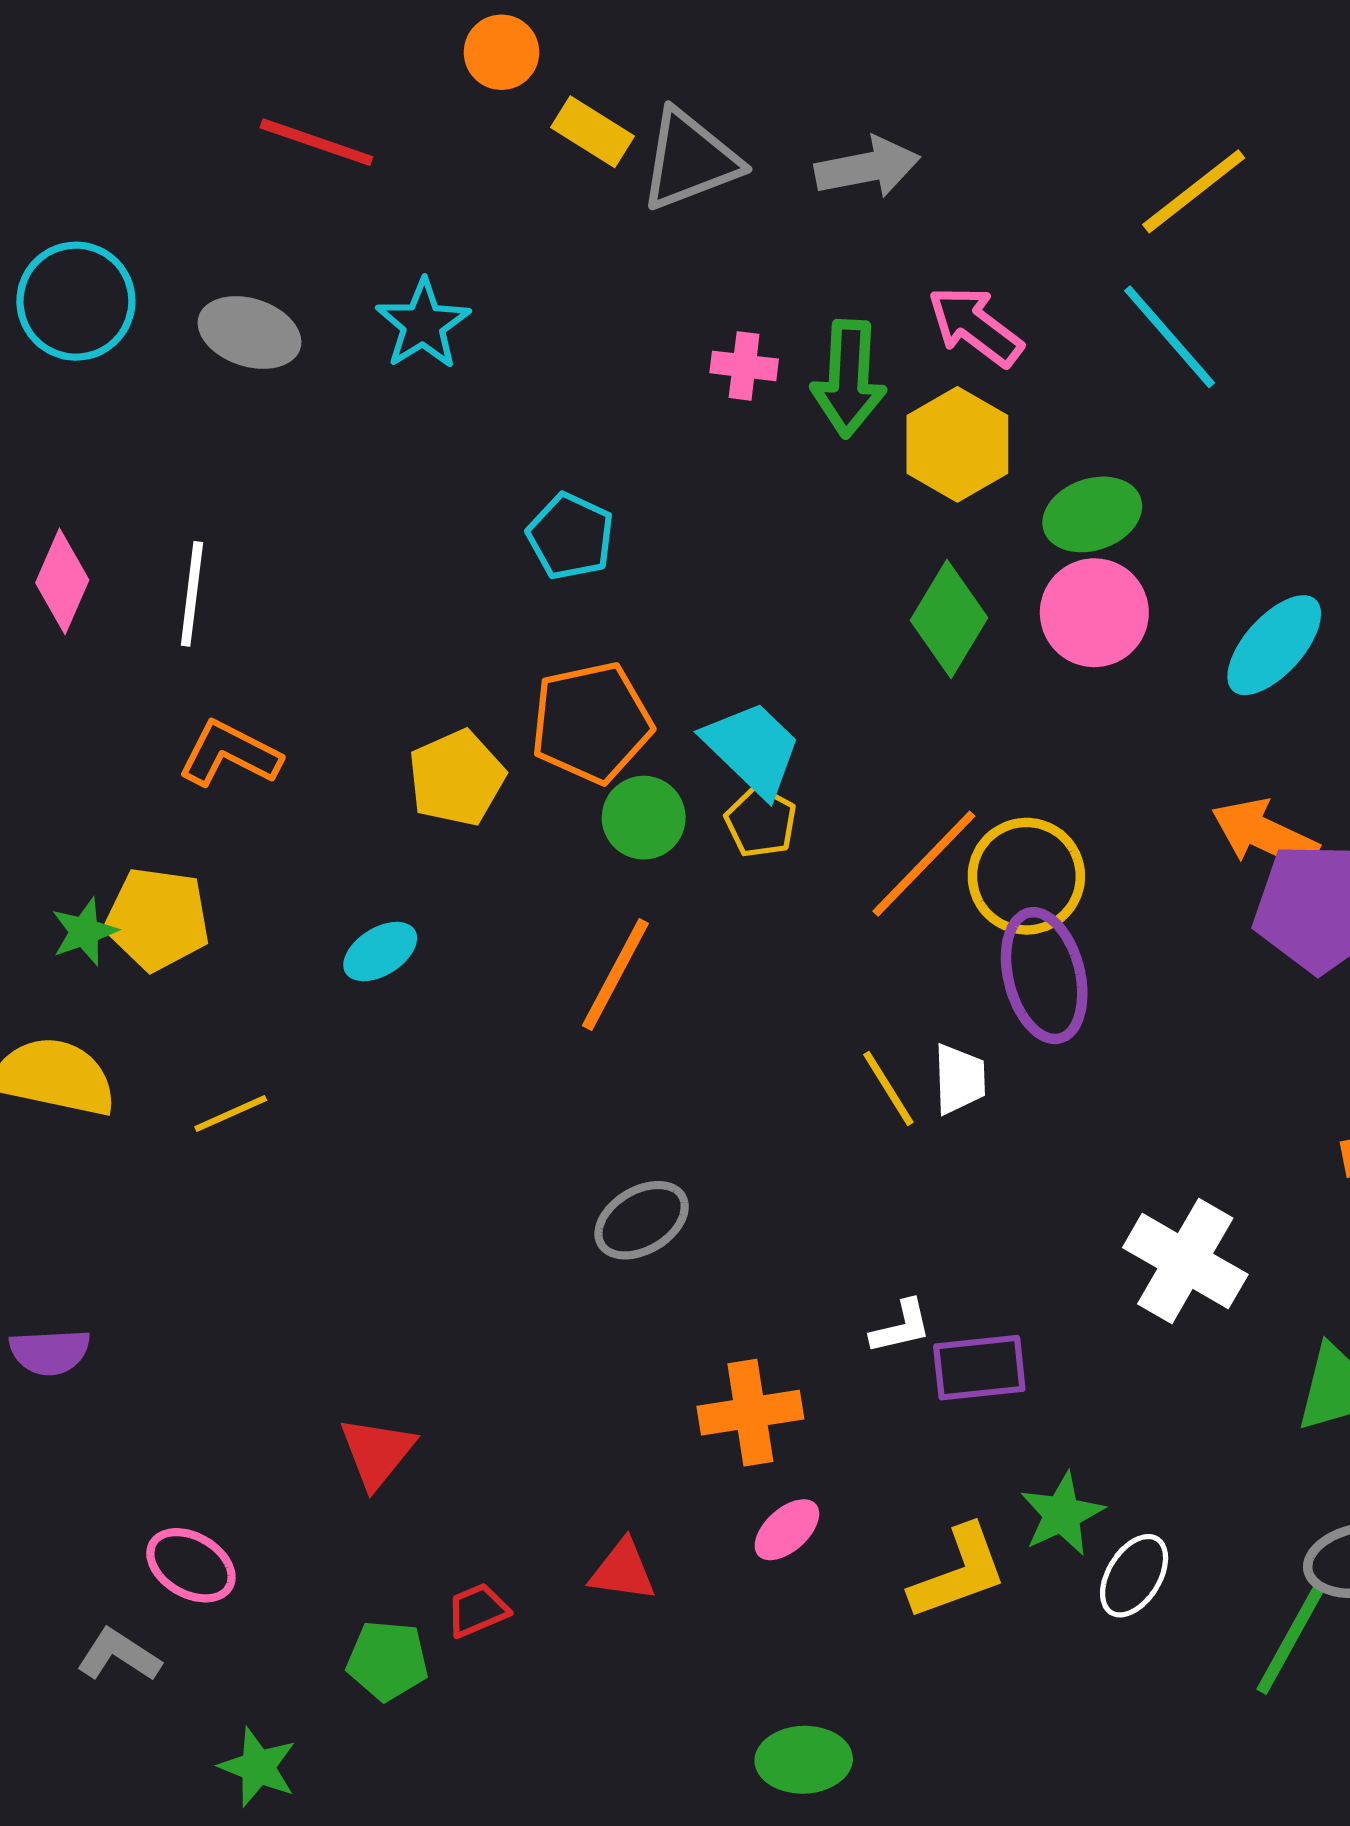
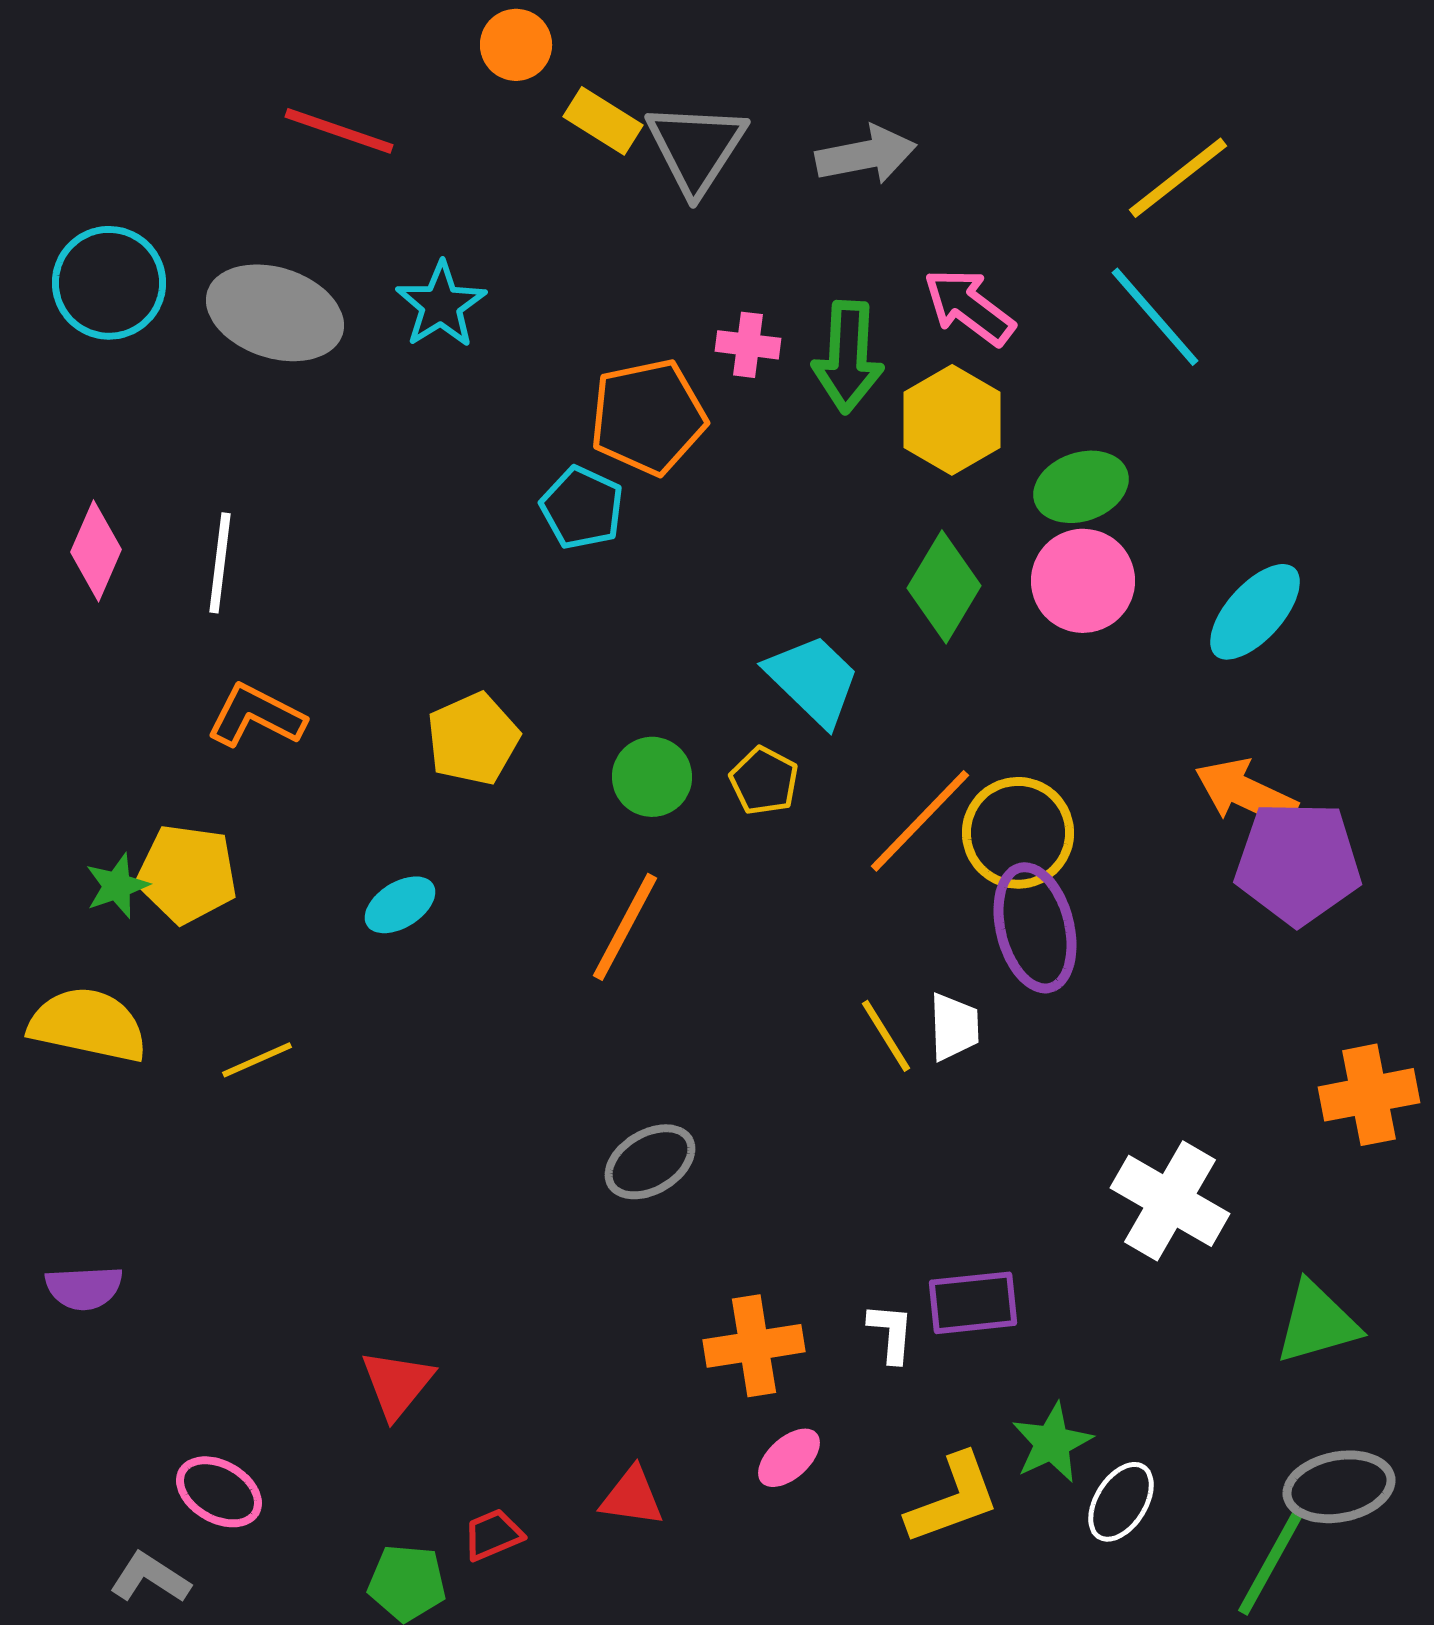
gray triangle: (690, 160) -> (696, 148), turned -36
gray ellipse: (249, 333) -> (275, 313), size x1.4
orange pentagon: (591, 723) -> (648, 417), moved
cyan trapezoid: (752, 749) -> (813, 680), moved
white L-shape: (901, 1327) -> (891, 1333), moved, turned -72

